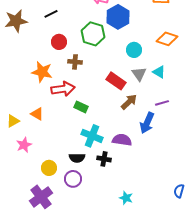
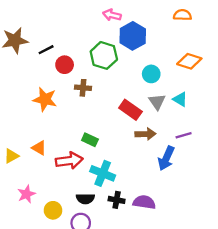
black line: (51, 14) -> (46, 50), moved
red arrow: (63, 89) -> (69, 161), moved
brown arrow: (129, 102) -> (145, 134), turned 42
purple semicircle: (122, 140) -> (144, 202), moved
pink star: (24, 145) -> (26, 194), moved

